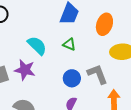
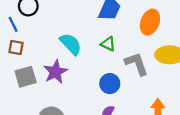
purple star: (25, 70) -> (55, 72), turned 30
gray L-shape: (98, 74) -> (137, 64), moved

